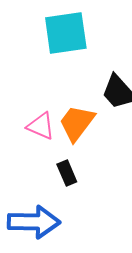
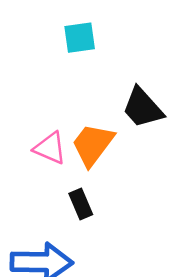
cyan square: (66, 33) -> (80, 38), size x0.6

